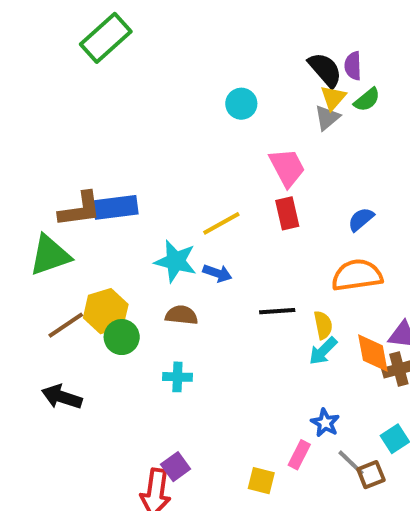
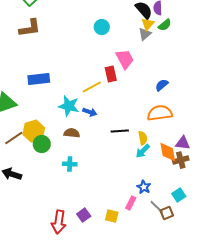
brown L-shape: (80, 209) -> (30, 28), moved
red rectangle: (287, 213) -> (111, 74), moved
purple square: (176, 467) -> (84, 215), moved

